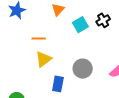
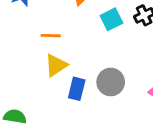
blue rectangle: (58, 84) -> (77, 89), moved

